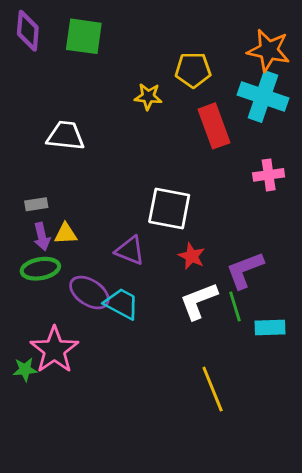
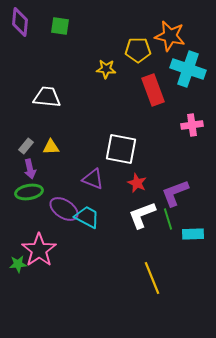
green square: (84, 36) -> (60, 26), size x0.7
orange star: (269, 50) -> (170, 36), moved
gray rectangle: (36, 204) -> (26, 146), turned -42
yellow triangle: (66, 234) -> (51, 147), moved

